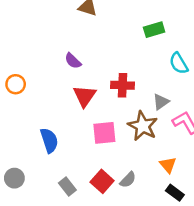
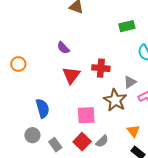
pink square: (104, 133) -> (86, 115), moved
gray circle: (14, 178) -> (32, 135), moved

